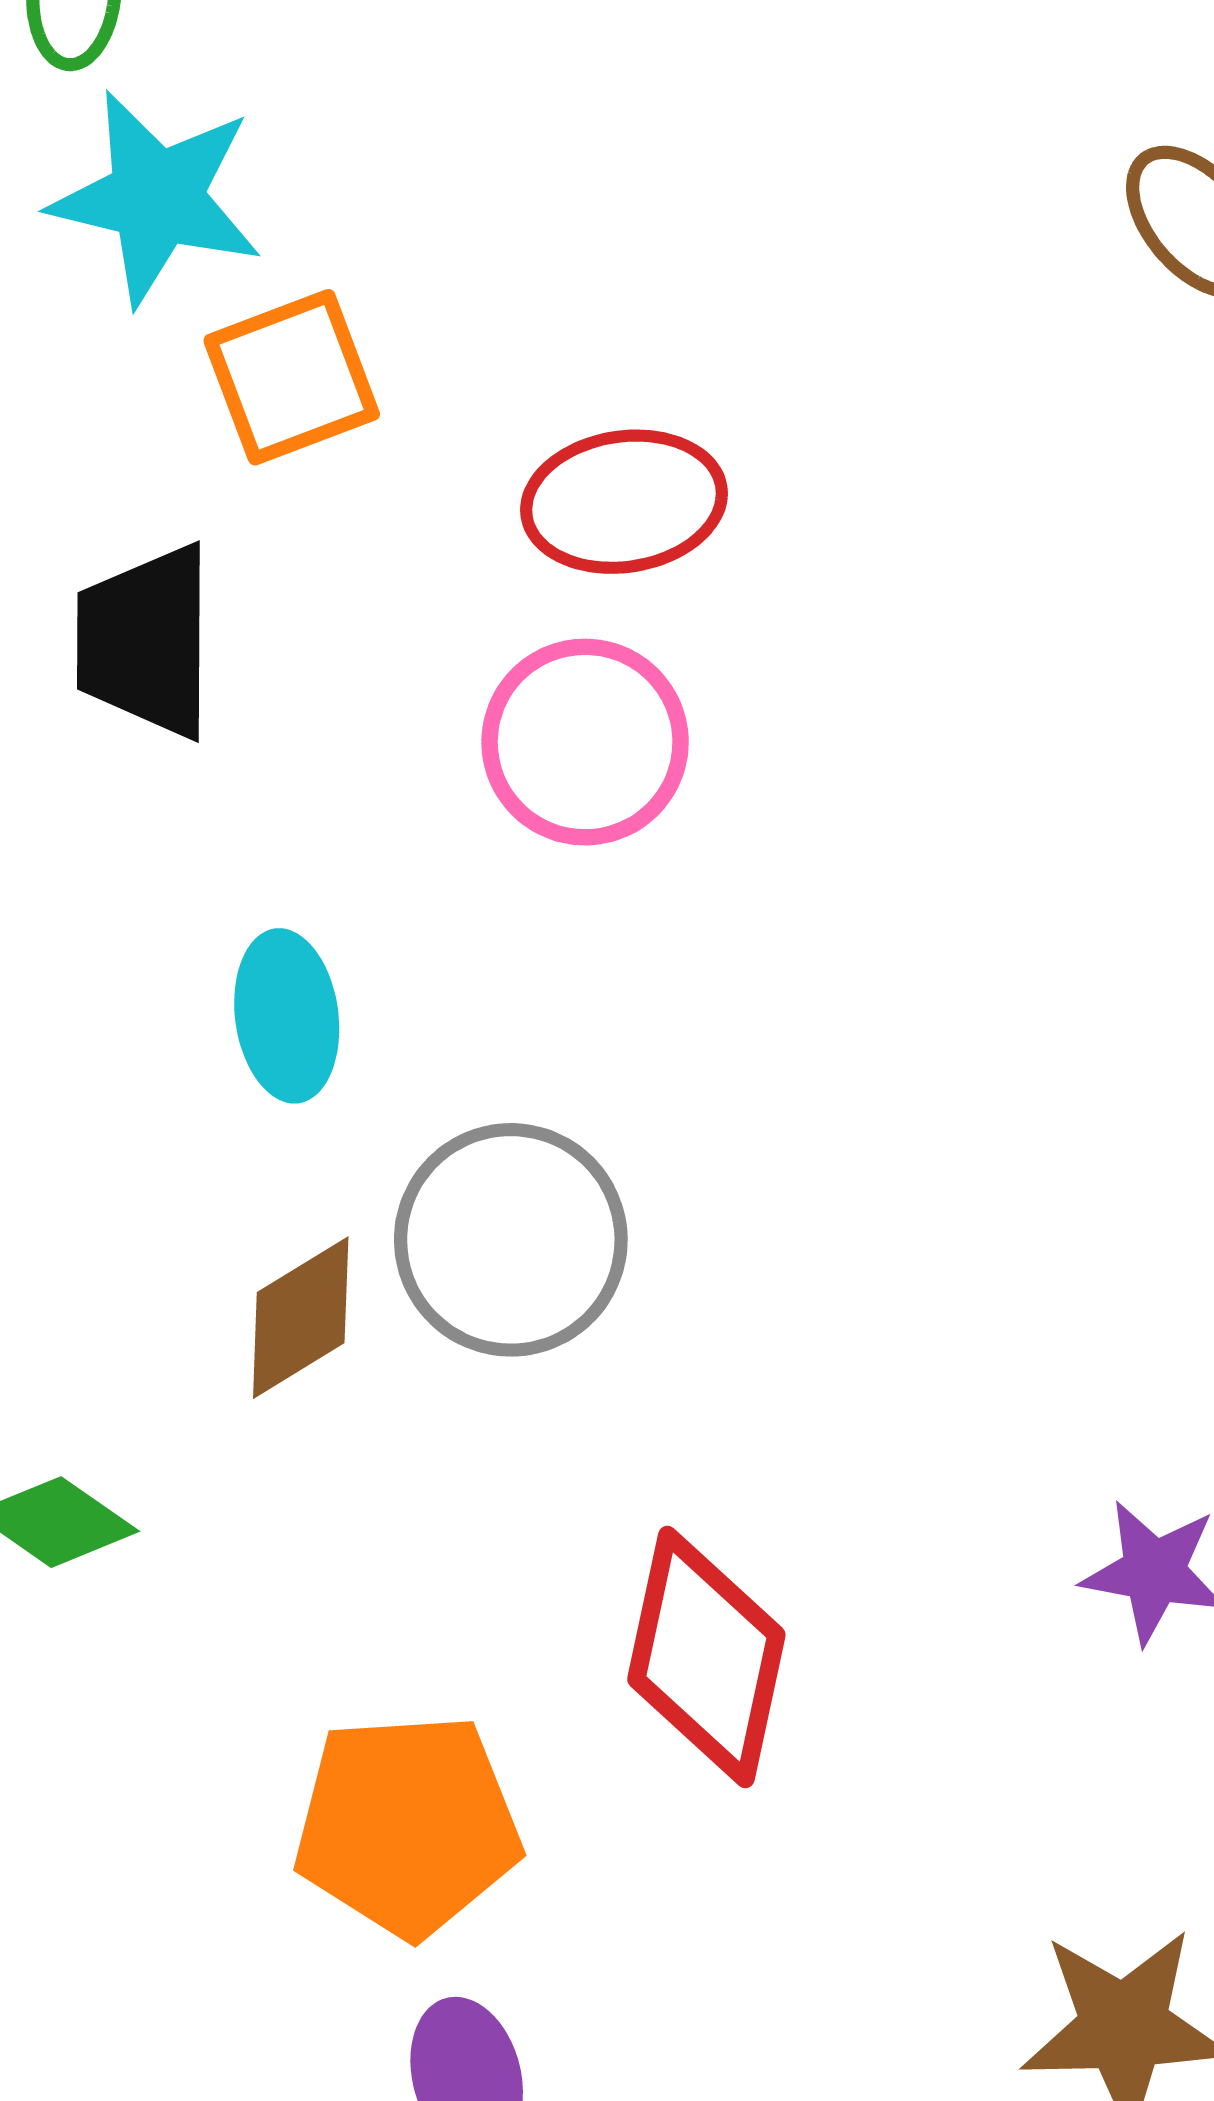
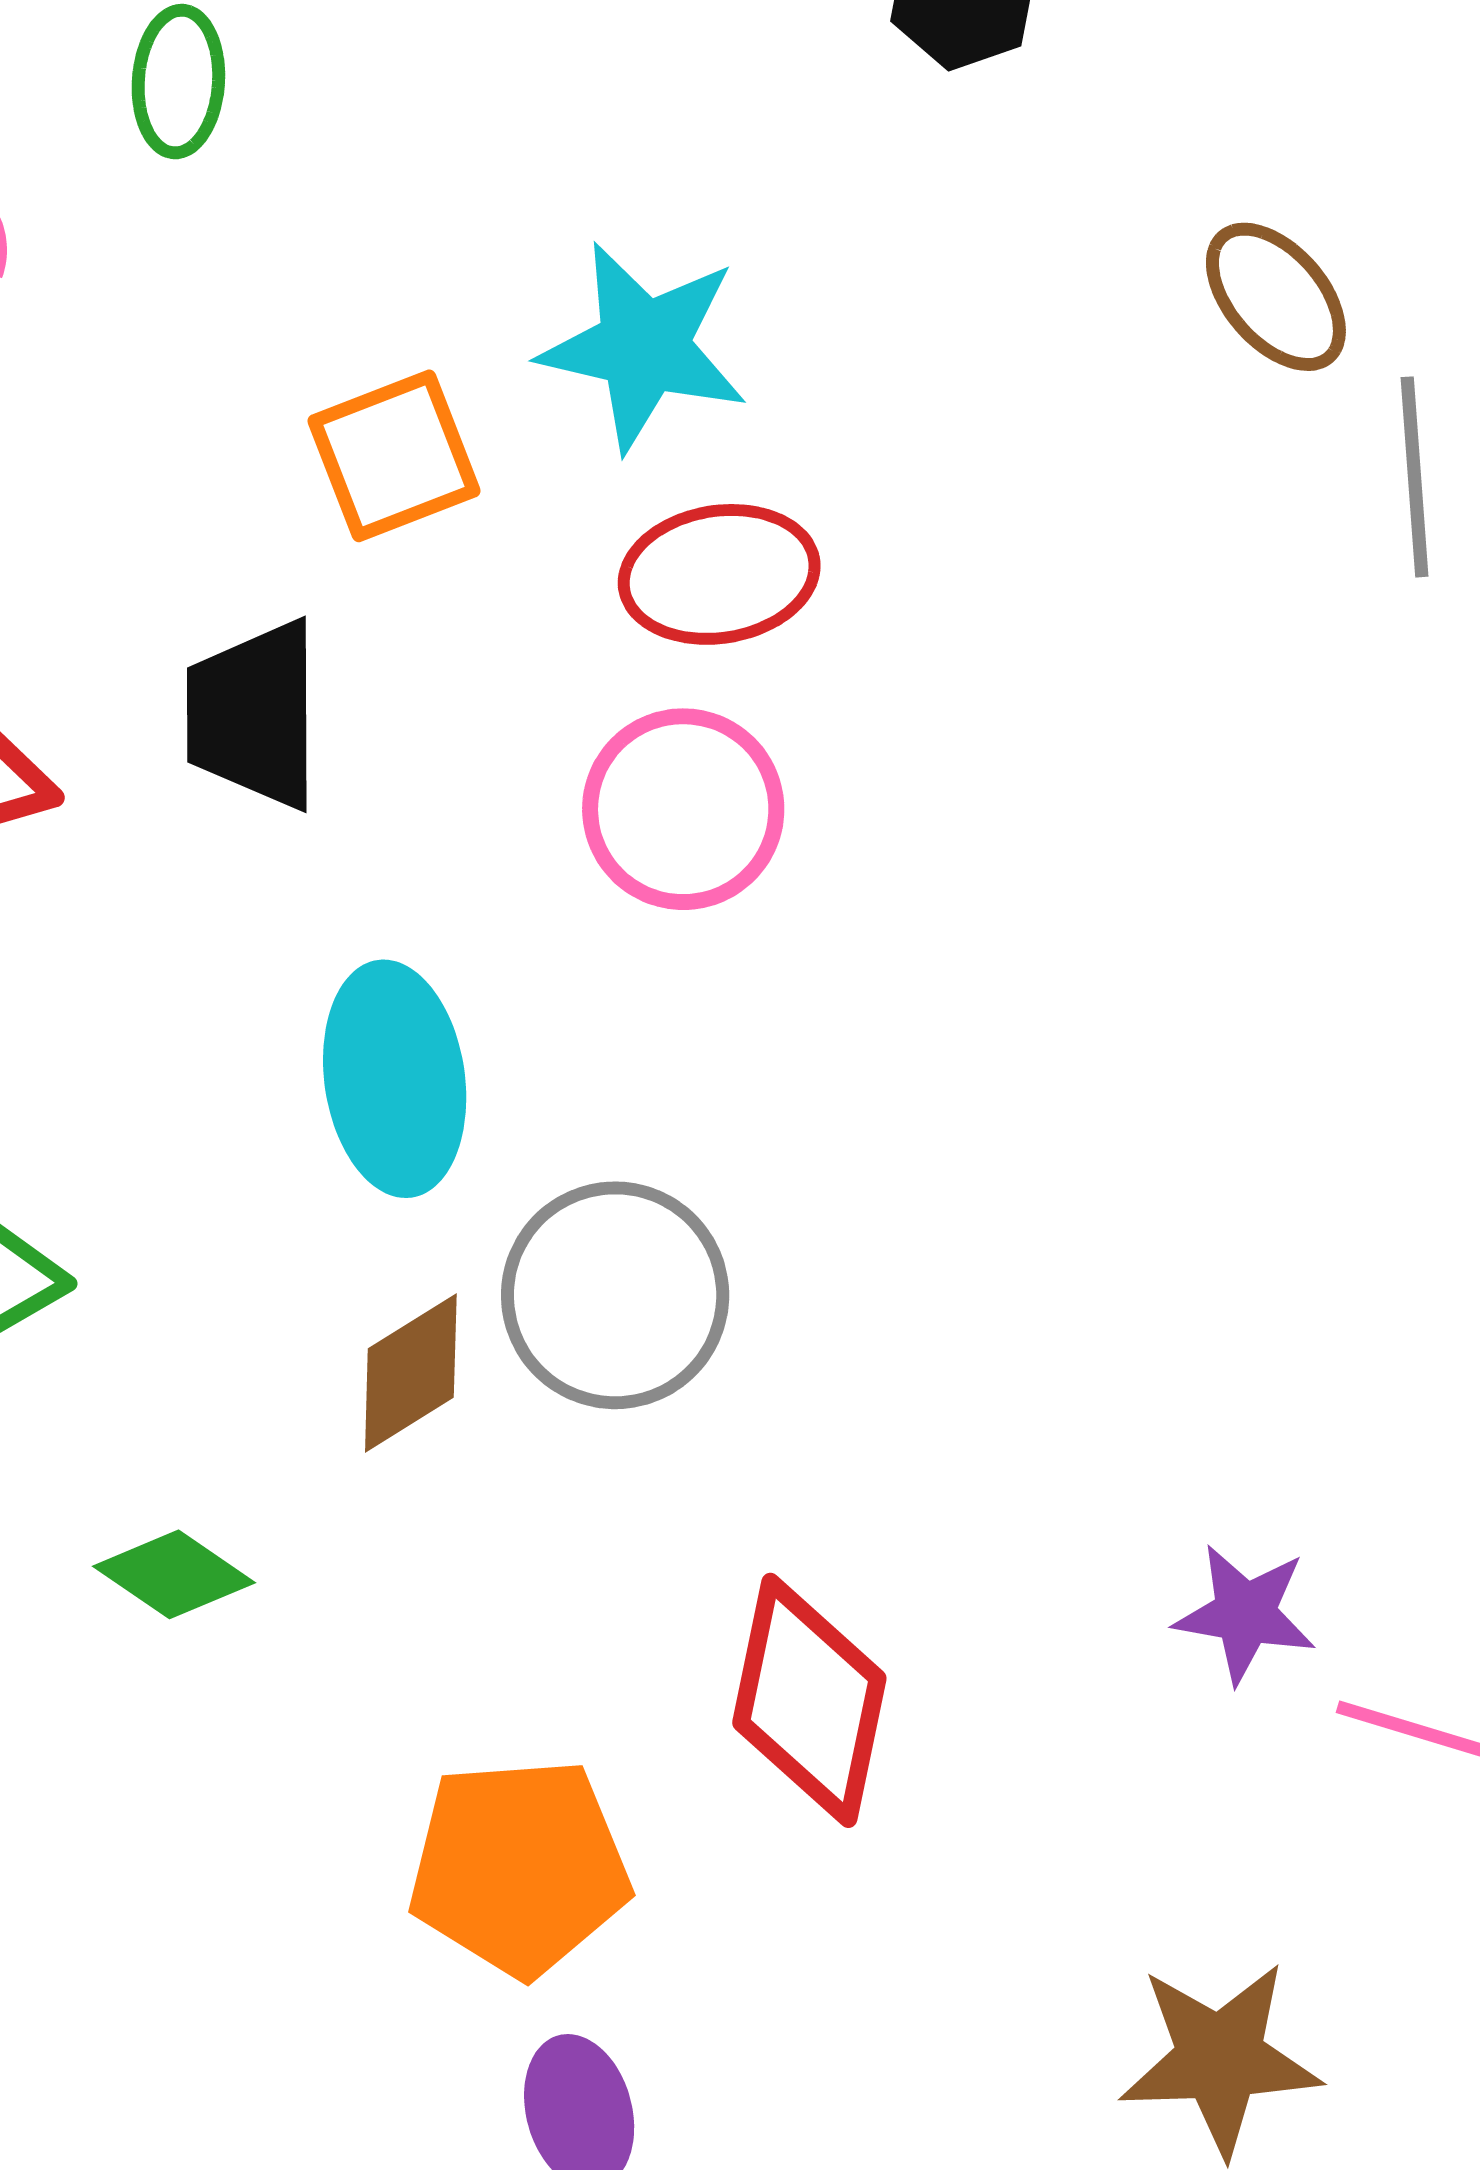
cyan star: (156, 198) -> (644, 347), moved
cyan ellipse: (287, 1016) -> (395, 1079), size x1.4

